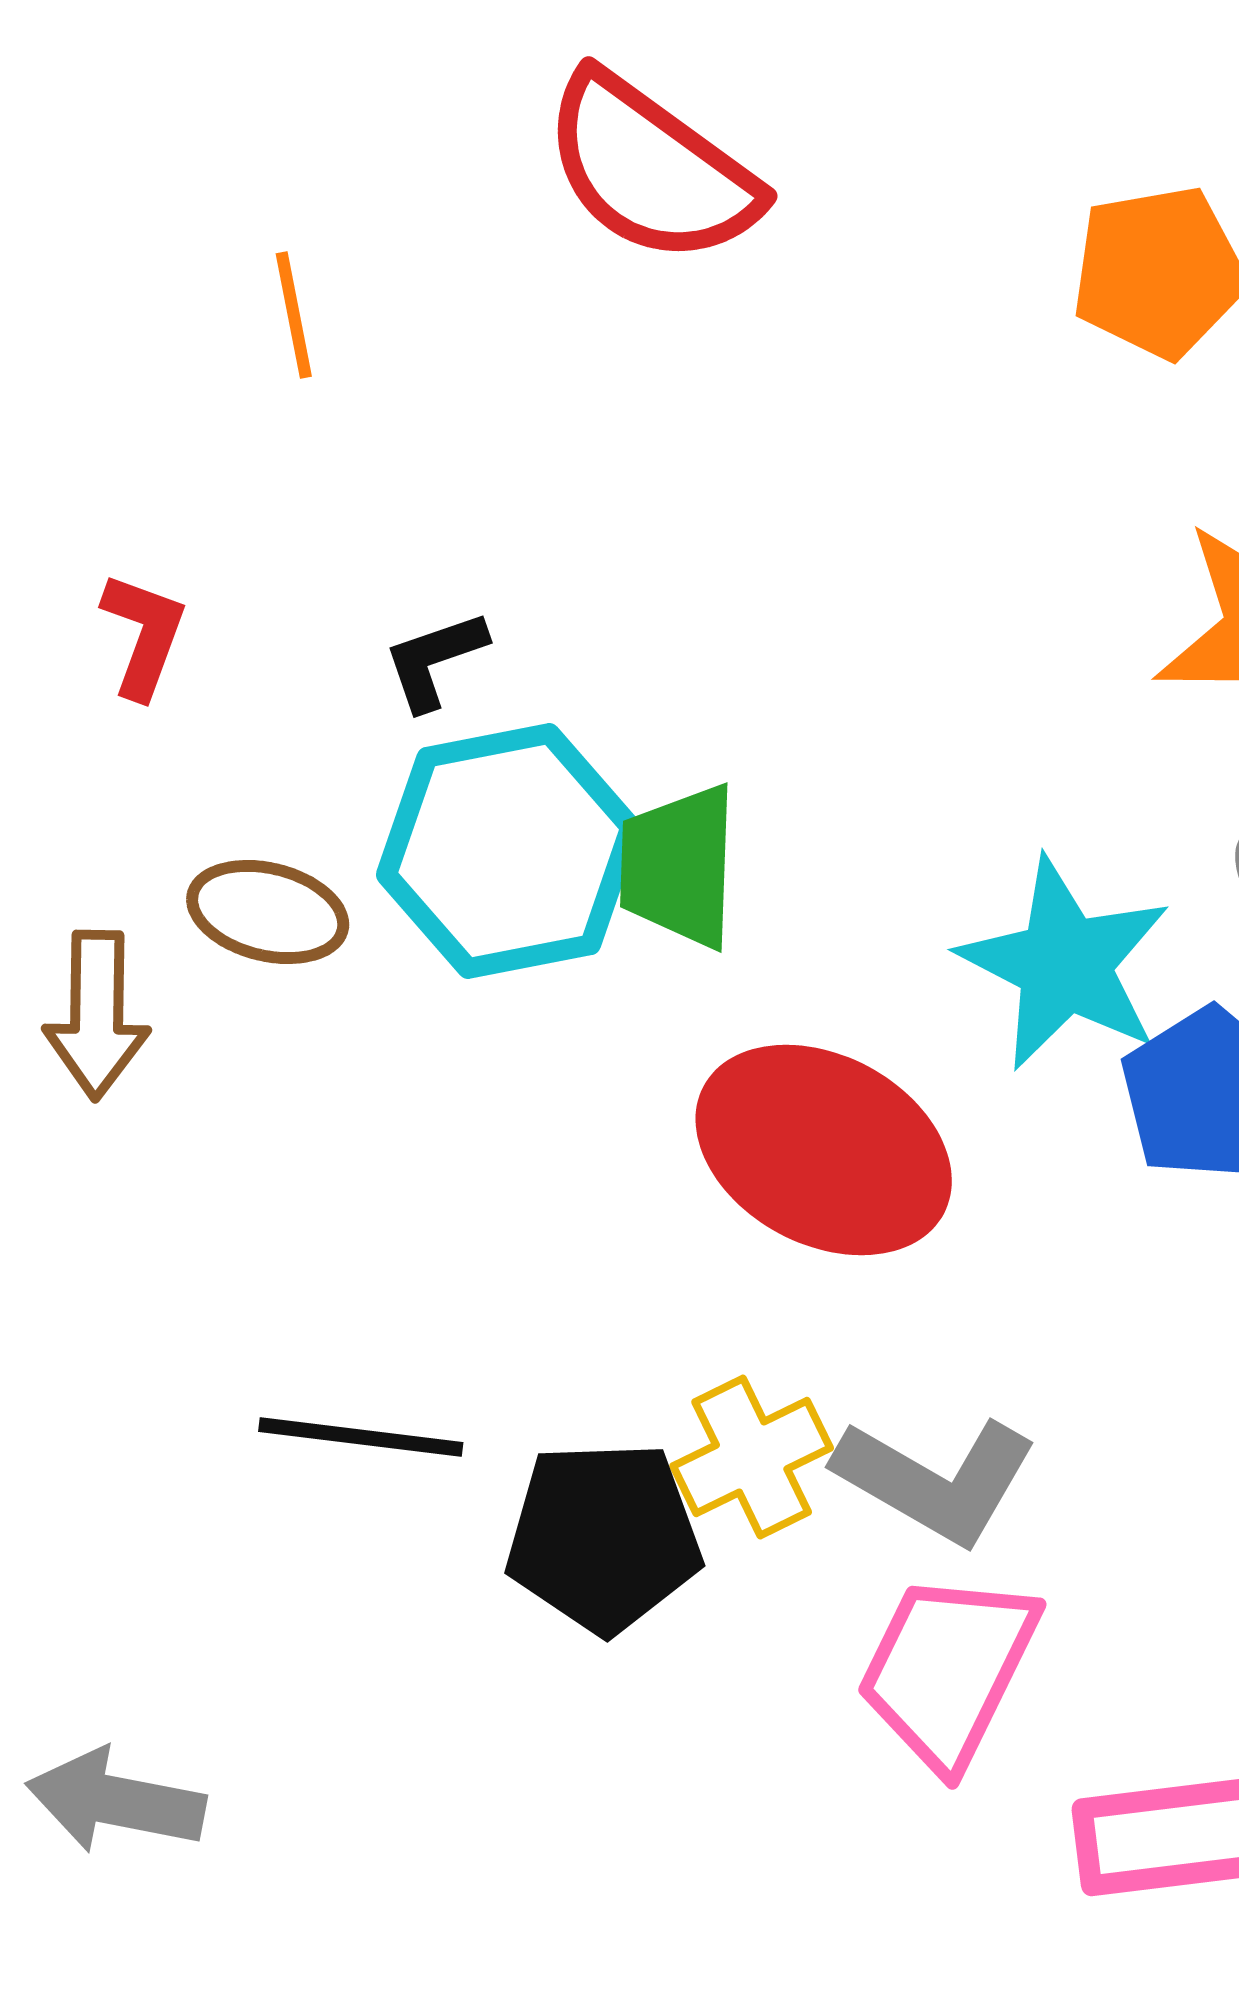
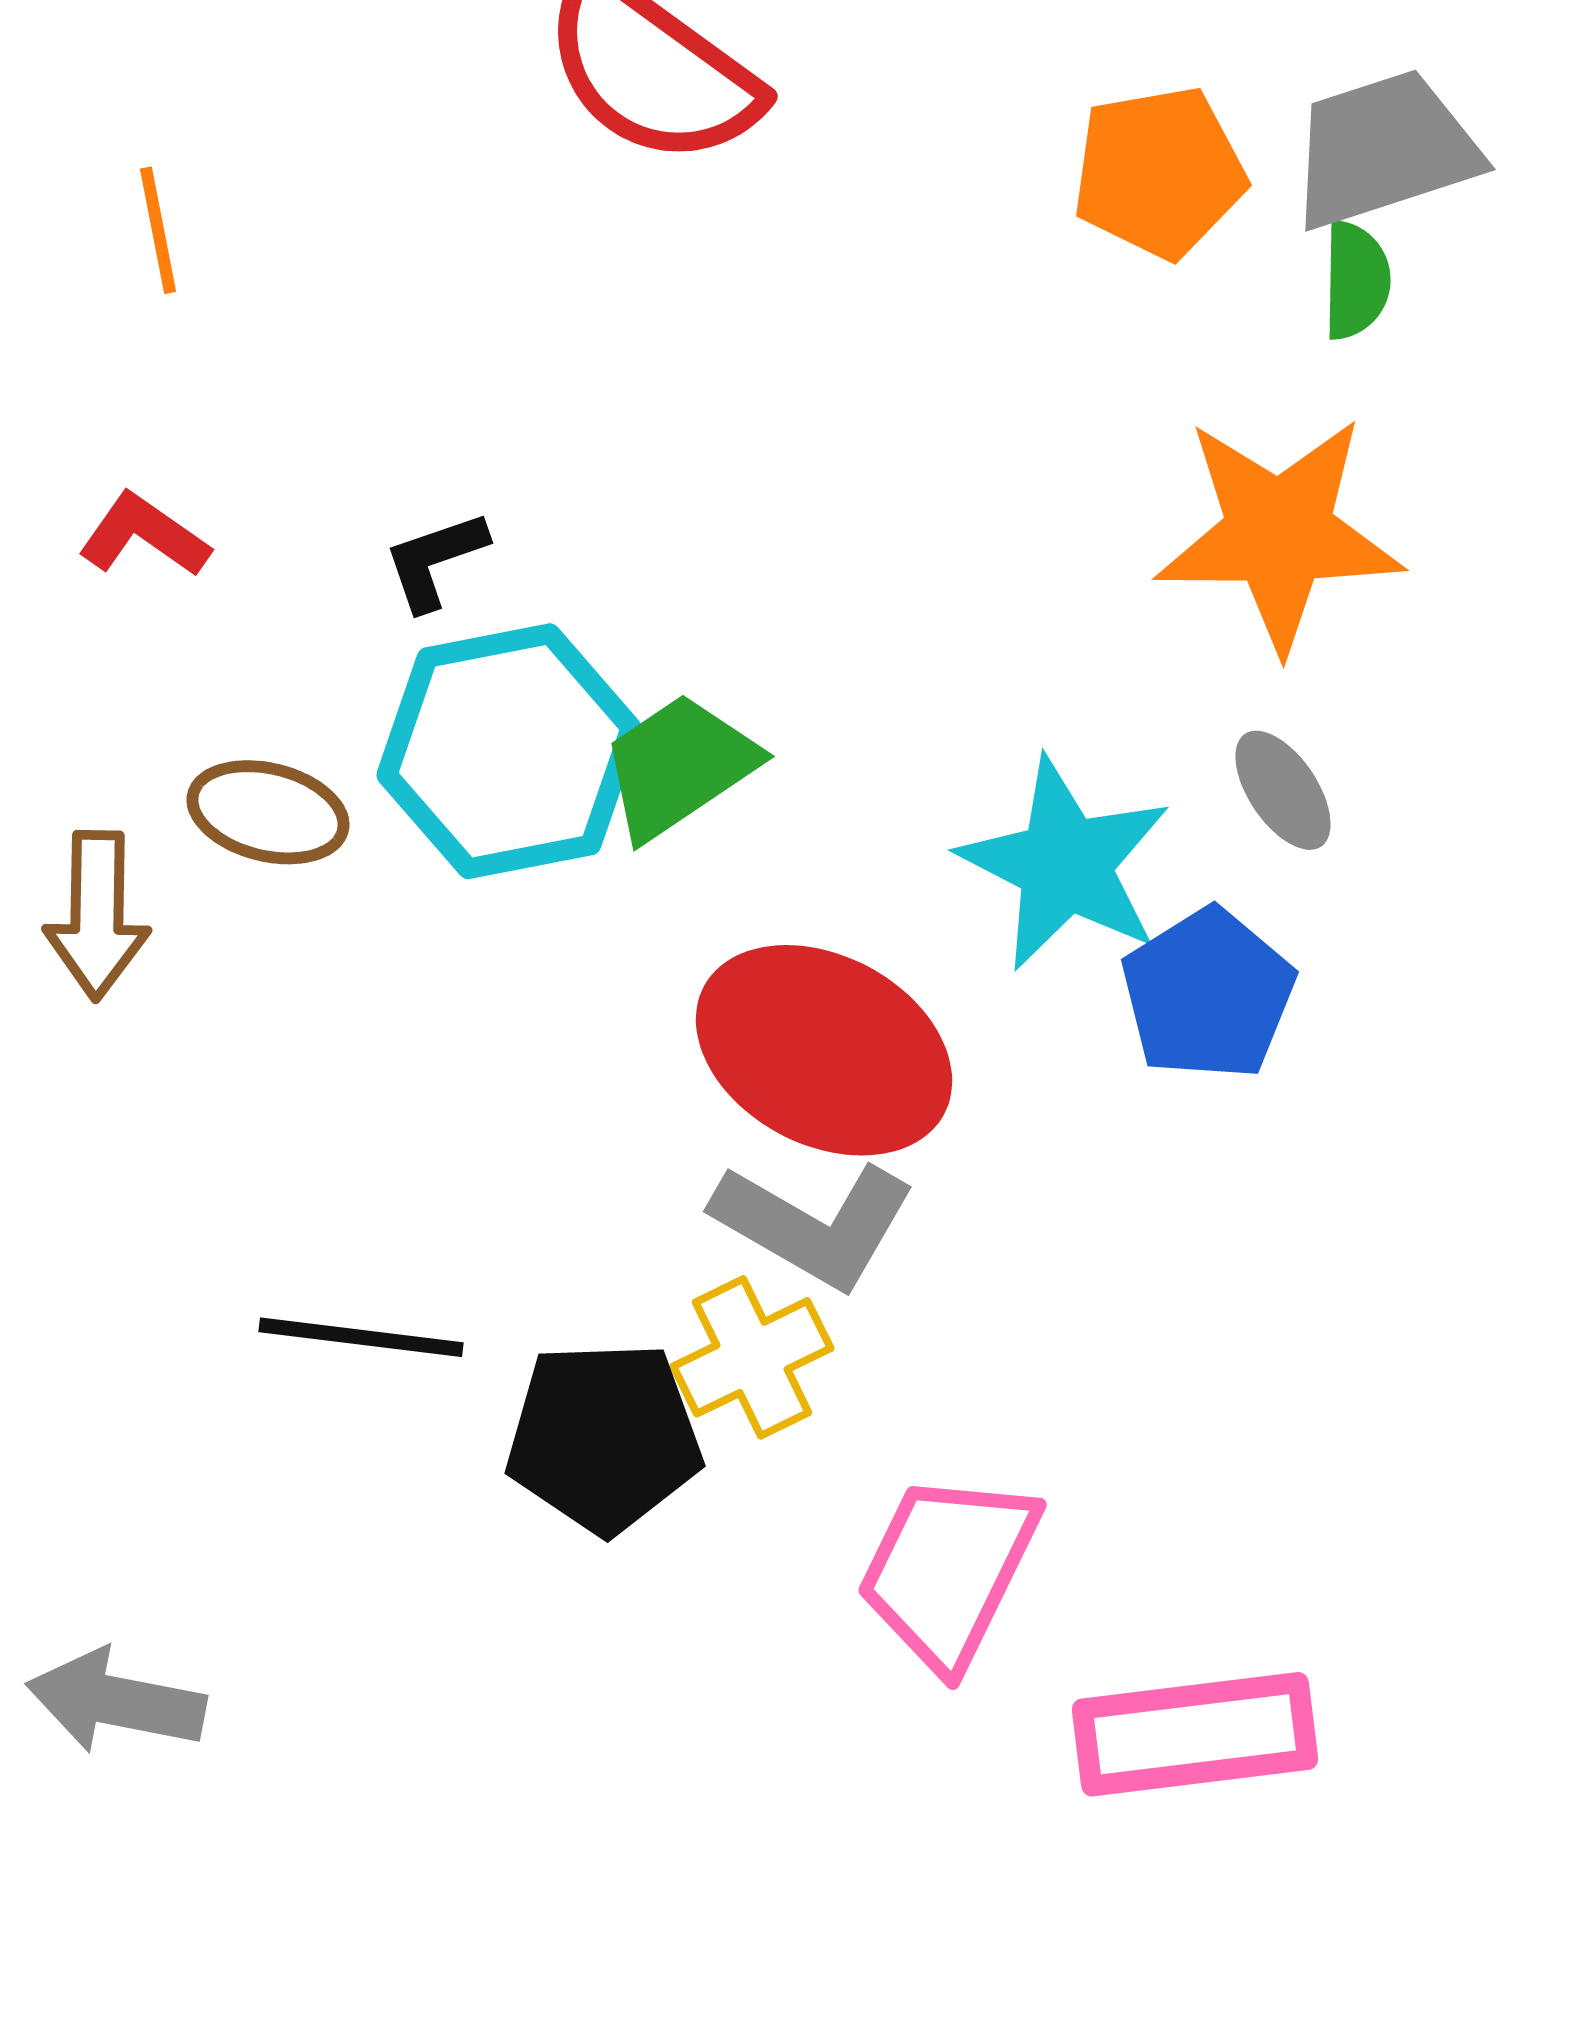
orange line: (294, 315) -> (158, 230), moved
red L-shape: (144, 635) -> (144, 535), turned -75
green trapezoid: (679, 866) -> (679, 766), turned 54
gray L-shape: (936, 1480) -> (814, 1224), moved

